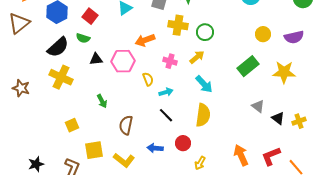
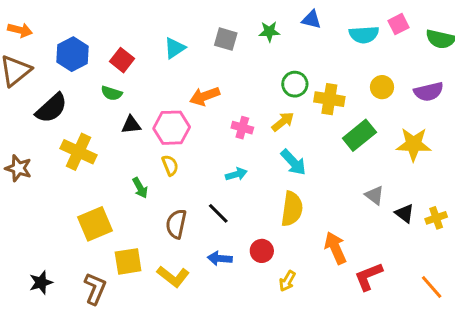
yellow cross: (178, 25) -> (329, 99), moved
black semicircle: (58, 47) -> (51, 108), moved
yellow semicircle: (148, 79) -> (170, 165), moved
black line: (166, 115) -> (218, 213), moved
yellow square: (72, 125) -> (95, 224), size x1.6
orange arrow: (241, 155) -> (335, 248), moved
red L-shape: (271, 156) -> (368, 276), moved

